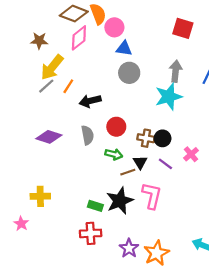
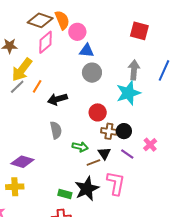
red circle: (116, 127) -> (98, 112), moved
purple diamond: (49, 137) -> (22, 162), moved

